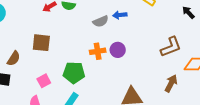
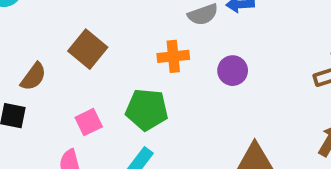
brown square: (41, 43) -> (88, 49), turned 30
orange cross: (98, 51) -> (173, 56), moved

